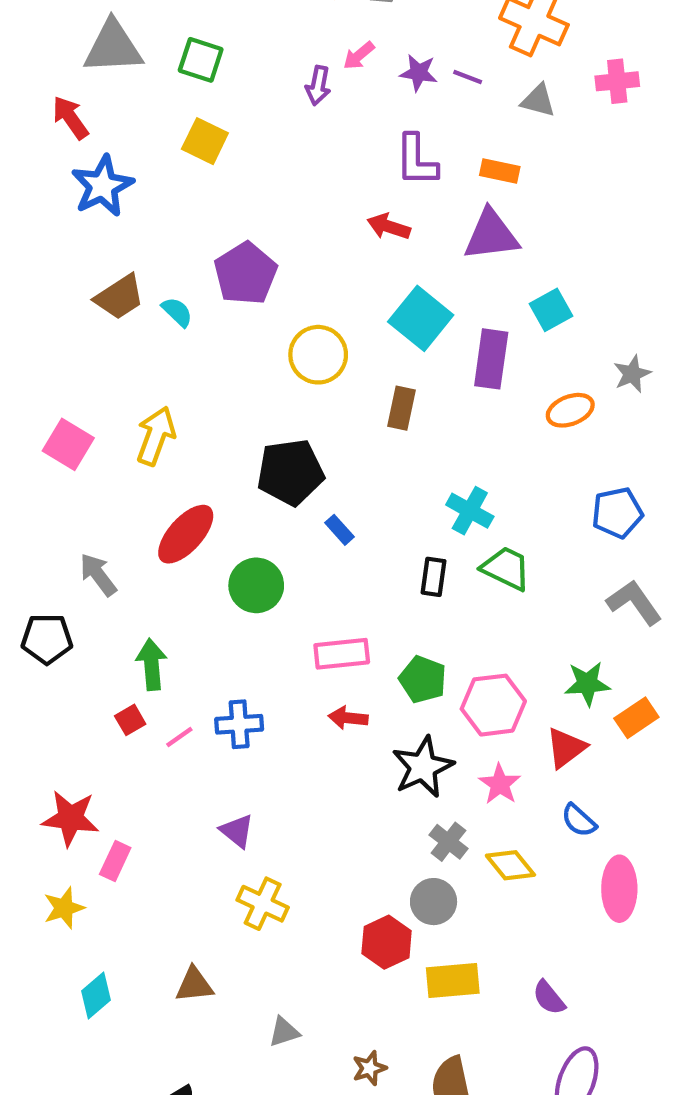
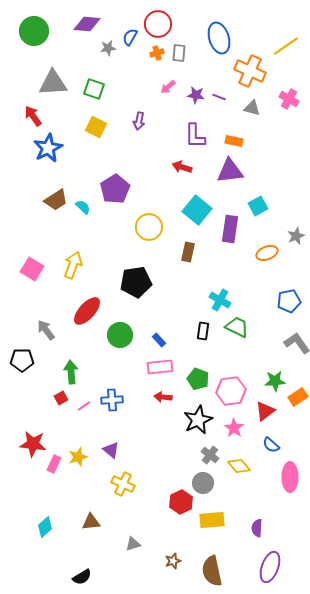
pink cross: (617, 81) -> (289, 99), turned 36
purple arrow: (318, 86) -> (139, 121), moved
blue rectangle: (340, 530) -> (159, 340), moved
yellow star: (64, 908) -> (78, 457), moved
purple semicircle: (549, 998) -> (257, 528), turned 42

